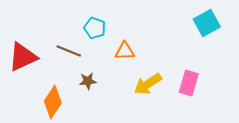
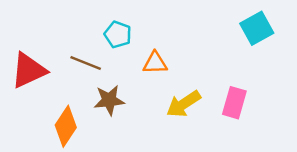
brown star: (88, 81) -> (109, 100), size x1.4

